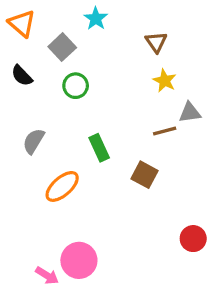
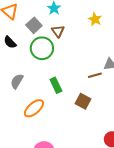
brown triangle: (156, 42) -> (58, 31), moved
yellow star: (165, 81) -> (95, 19), moved
green circle: (76, 86) -> (42, 48), size x1.5

